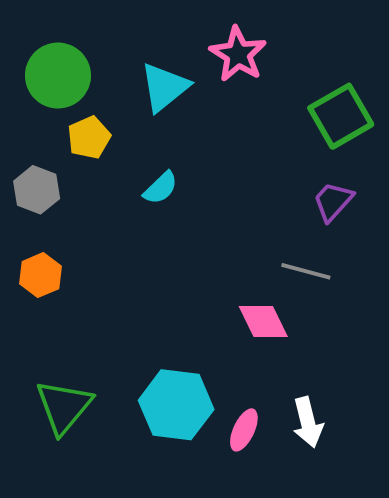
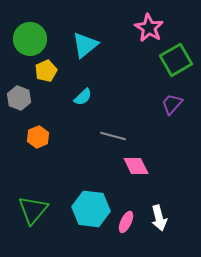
pink star: (238, 54) -> (149, 28), moved
gray line: (306, 271) -> (113, 136), moved
orange hexagon: (41, 275) -> (38, 137), moved

